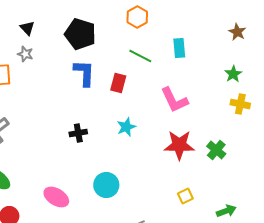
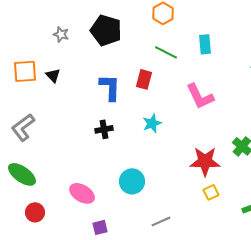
black triangle: (27, 28) -> (53, 75), moved
gray star: (25, 54) -> (61, 34), moved
blue L-shape: (84, 73) -> (110, 87), moved
red star: (179, 145) -> (205, 161), moved

